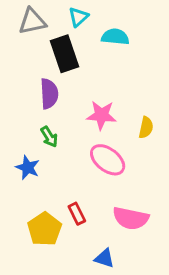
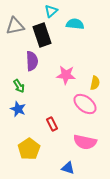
gray triangle: (32, 21) -> (15, 26), moved
green arrow: (49, 137) -> (19, 86), moved
pink ellipse: (108, 160) -> (85, 104), moved
red rectangle: (77, 214) -> (52, 124), moved

